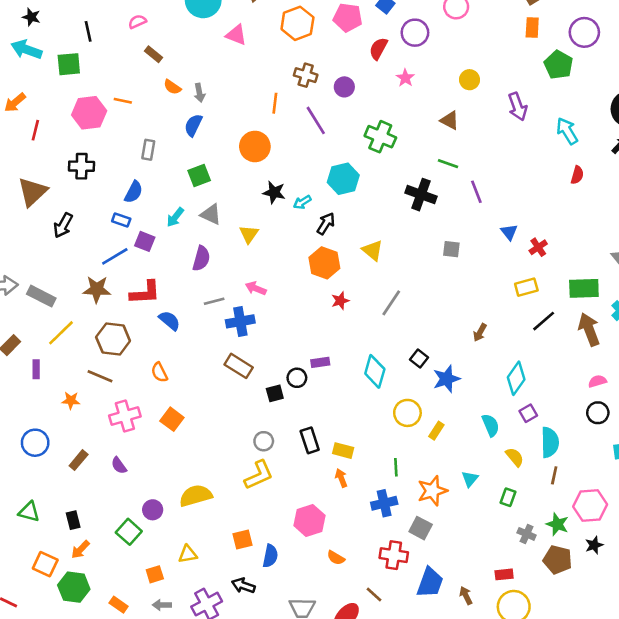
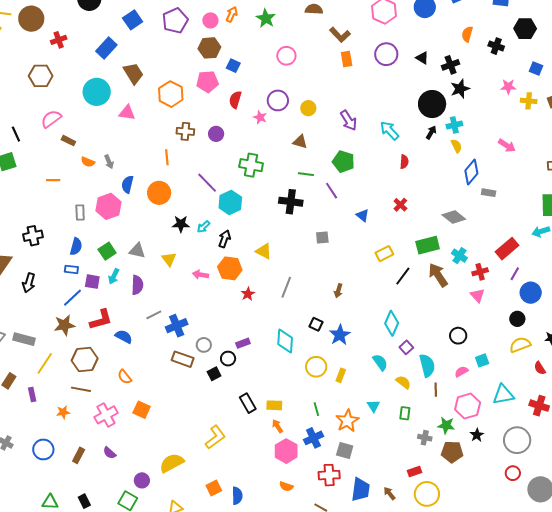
pink semicircle: (137, 22) -> (51, 119), size x1.5
purple circle: (415, 33) -> (278, 100), moved
green pentagon: (559, 65) -> (343, 162), moved
pink hexagon: (89, 113) -> (109, 206), moved
purple line: (316, 120) -> (207, 183), moved
blue semicircle: (193, 125) -> (128, 184), moved
green square: (199, 175) -> (107, 251), moved
cyan arrow: (175, 217) -> (114, 276), moved
red cross: (538, 247) -> (400, 205), moved
pink arrow: (256, 288) -> (200, 275), moved
brown arrow: (480, 333) -> (338, 291), moved
pink semicircle: (597, 381) -> (461, 372), moved
gray circle: (264, 441) -> (204, 345), moved
pink hexagon: (309, 520) -> (286, 451), moved

